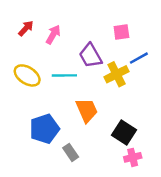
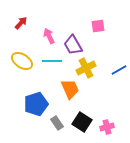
pink arrow: (53, 35) -> (49, 36), moved, turned -56
blue line: (139, 58) -> (119, 70), moved
yellow cross: (116, 74) -> (86, 68), moved
black square: (124, 133) -> (82, 122), moved

